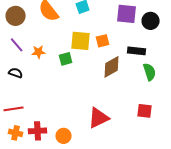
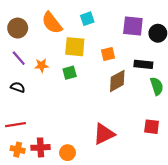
yellow square: (81, 41) -> (75, 47), moved

